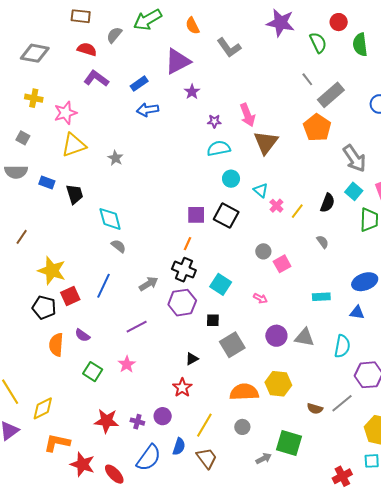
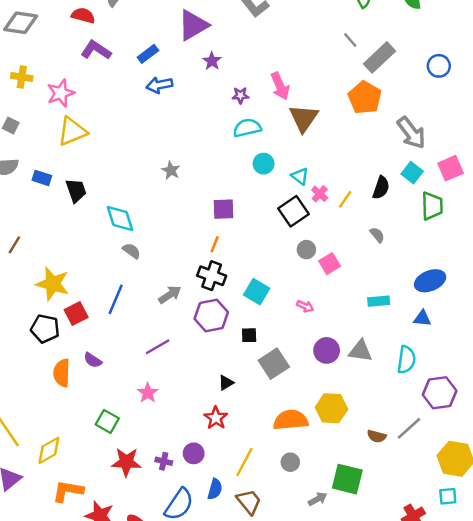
gray star: (115, 158) -> (171, 170), moved
black square: (226, 216) -> (294, 211), moved, turned 30
green square: (93, 372) -> (107, 421), moved

